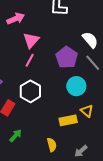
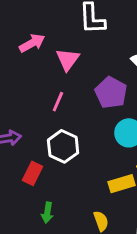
pink triangle: (31, 40) -> (68, 60), moved
green arrow: (16, 136) -> (47, 213), turned 152

